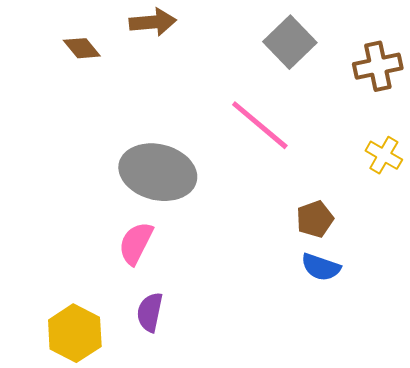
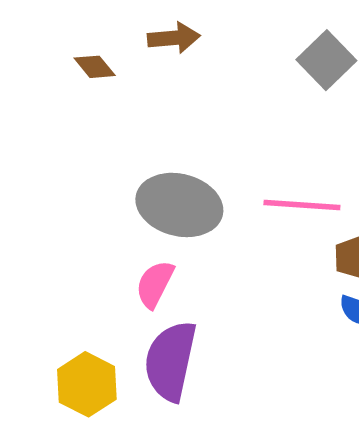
pink line: (260, 125) -> (302, 205), moved, turned -36
purple semicircle: (150, 312) -> (170, 361), size x1.8

